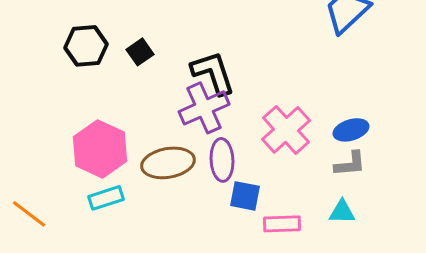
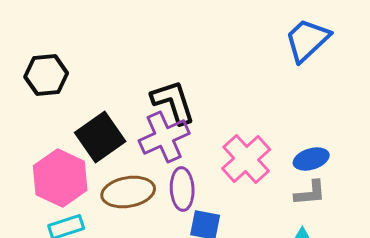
black square: (140, 52) -> (100, 137), moved, size x1.8

